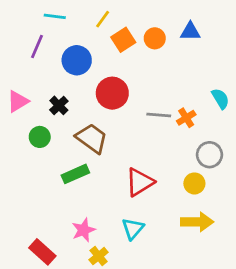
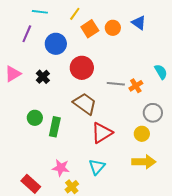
blue triangle: (190, 31) -> (139, 23), turned 35
green circle: (40, 137) -> (35, 118), moved
brown trapezoid: (92, 138) -> (85, 104), moved
green rectangle: (75, 174) -> (55, 127), turned -54
pink star: (84, 230) -> (61, 168), turned 30

